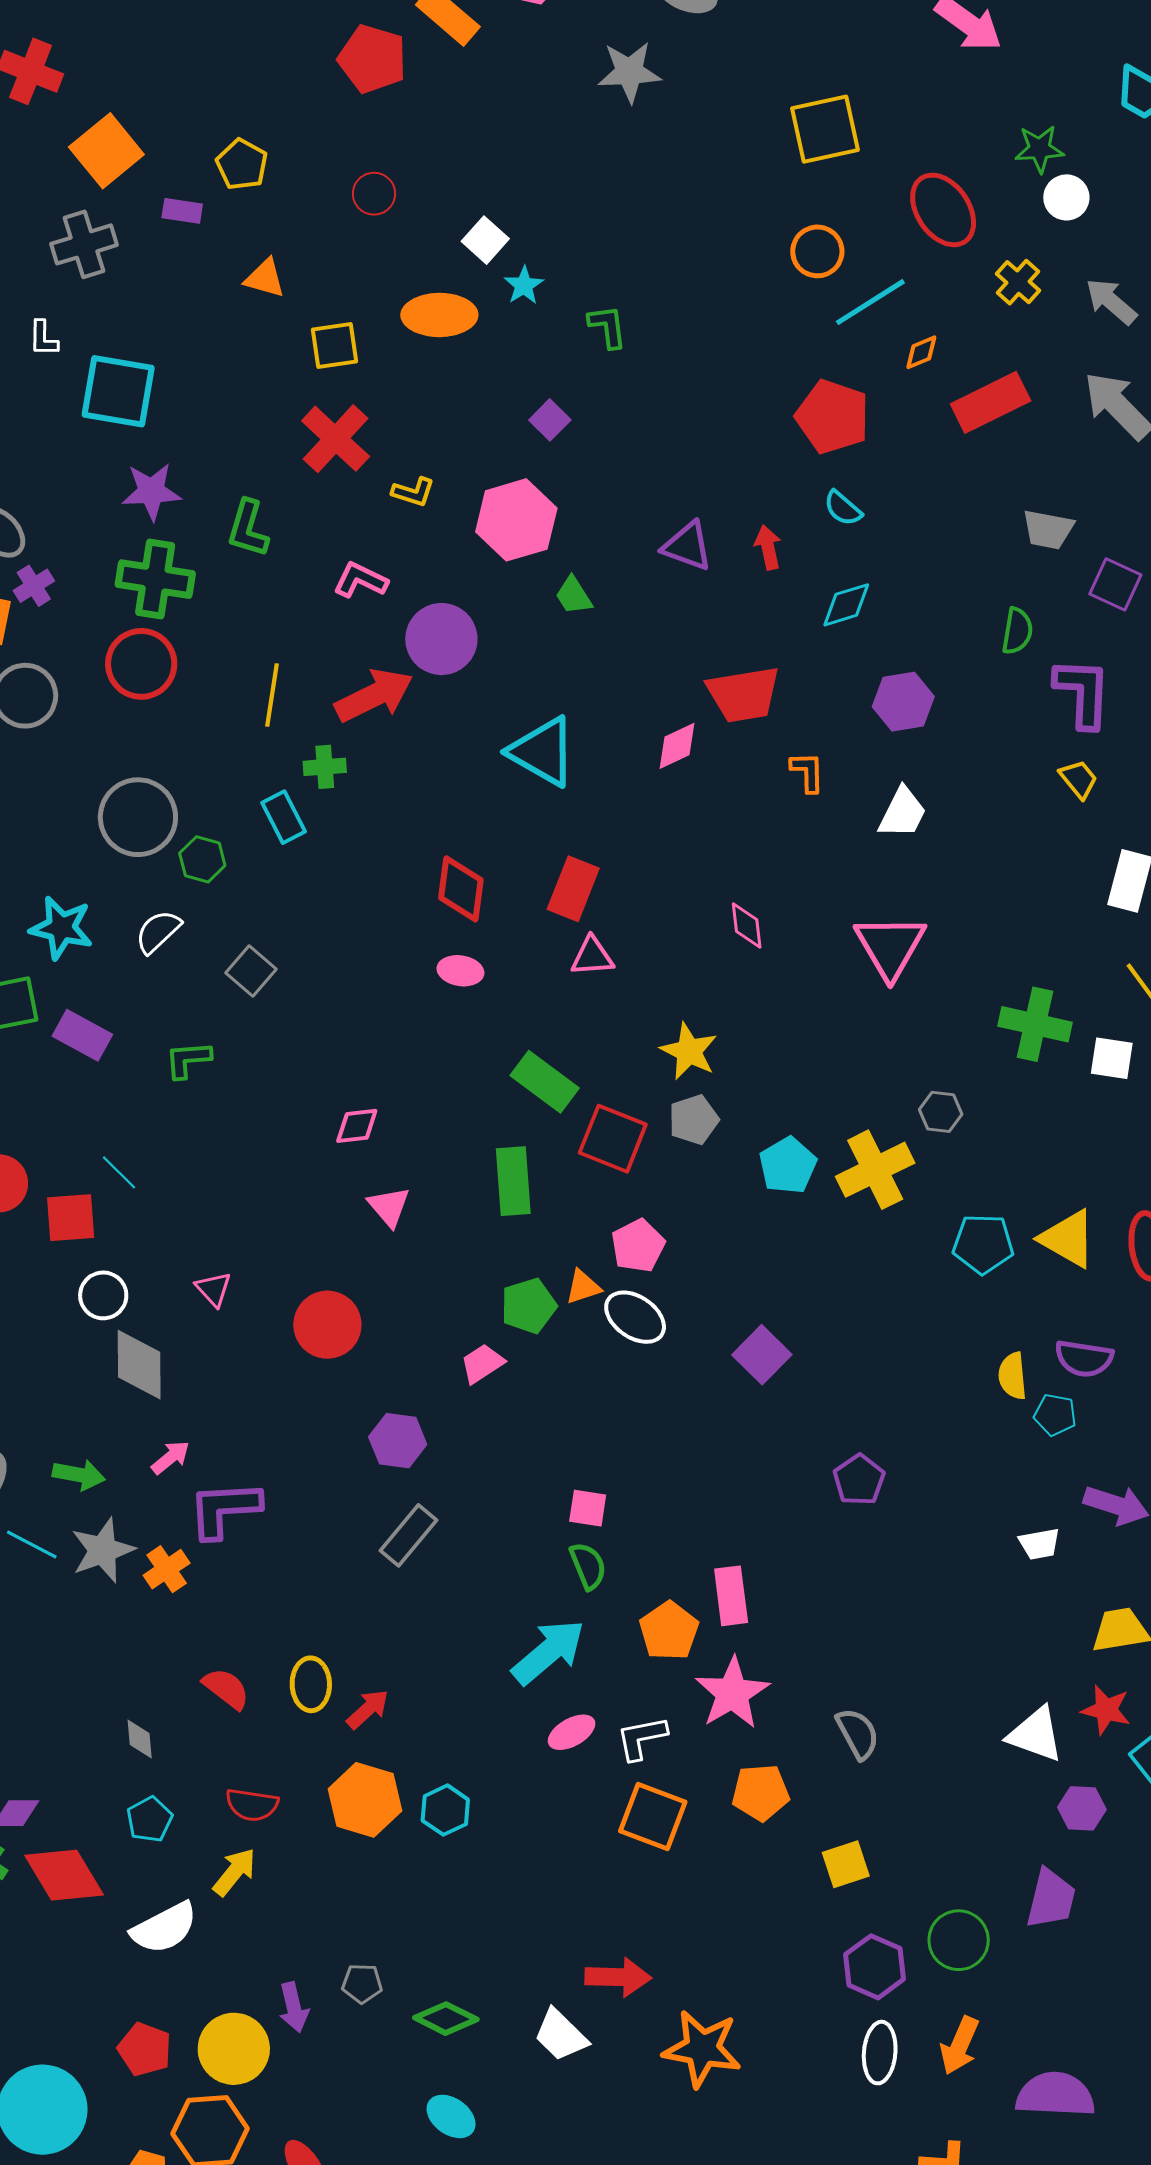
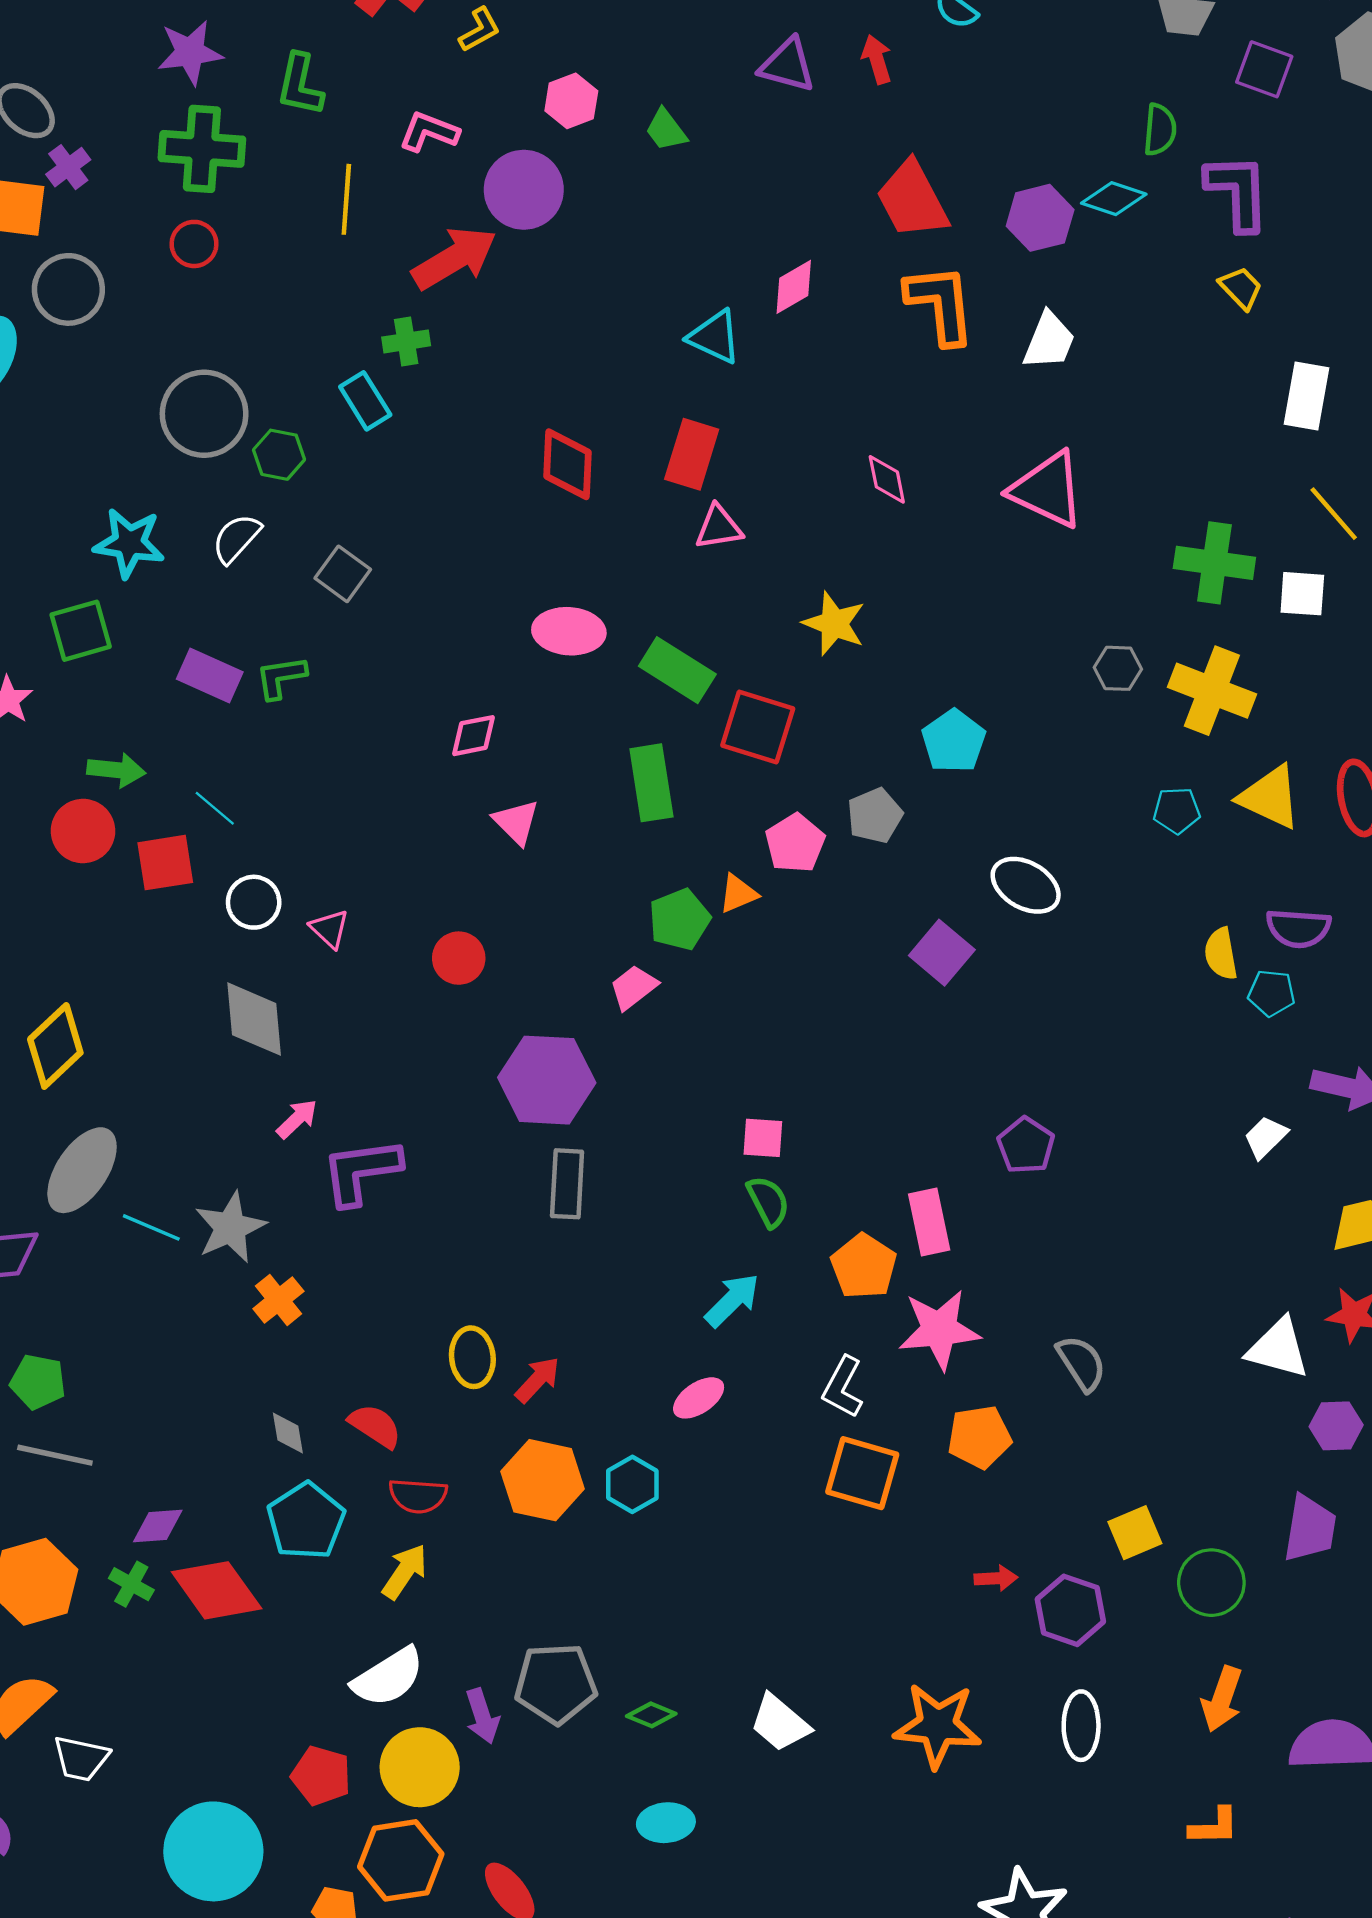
yellow L-shape: (413, 492) -> (480, 30), turned -42
pink hexagon: (516, 520) -> (571, 101), moved, size x0.6
cyan diamond: (846, 605) -> (1114, 199), moved, turned 40
red circle: (141, 664) -> (194, 244), size x0.6
red trapezoid: (744, 694) -> (912, 200), moved, turned 76
yellow line: (272, 695) -> (346, 199), moved
cyan triangle: (543, 752) -> (715, 337), moved, size x0.7
orange L-shape: (808, 772) -> (940, 304), size x1.8
pink triangle: (890, 946) -> (1047, 490), turned -30
pink ellipse: (460, 971) -> (569, 631), moved, size x1.4
purple rectangle: (82, 1035) -> (210, 676), moved
gray pentagon: (694, 1120) -> (875, 816), moved
yellow cross: (875, 1170) -> (1212, 691), moved, turned -38
cyan pentagon: (983, 1244) -> (1177, 810), size x0.7
white circle: (103, 1295) -> (254, 902), moved
white ellipse: (635, 1317) -> (1026, 885), moved
red circle: (327, 1325) -> (459, 958), size x0.7
purple hexagon: (398, 1441) -> (547, 1080), size x1.5
green arrow: (79, 1475) -> (116, 770), moved
purple pentagon: (859, 1480) -> (1026, 1146), moved
gray rectangle: (408, 1535) -> (567, 1184), turned -32
white trapezoid: (1039, 1544) -> (1266, 1137), turned 150
orange cross: (167, 1569) -> (278, 1300), moved
cyan arrow: (548, 1652) -> (732, 1300), size x0.7
red semicircle: (226, 1689) -> (375, 1426), moved
pink star: (732, 1693) -> (939, 1330), turned 30
pink ellipse: (572, 1732) -> (699, 1398), moved
white L-shape: (641, 1738) -> (843, 1387), turned -46
cyan pentagon: (150, 1819) -> (306, 1521), size x1.5
yellow square: (846, 1864) -> (1135, 1533), moved
white semicircle: (164, 1928) -> (388, 1677), moved
purple hexagon: (875, 1967) -> (1070, 1610), moved
red arrow: (618, 1977) -> (996, 1578), moved, size x0.6
gray pentagon: (362, 1983) -> (556, 1684), size x1.8
green diamond: (446, 2019) -> (651, 1715), size x0.7
white ellipse: (880, 2053) -> (1081, 1726), moved
cyan ellipse: (451, 2116) -> (666, 1823), turned -36

